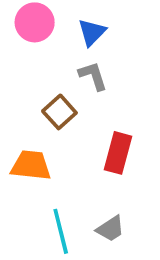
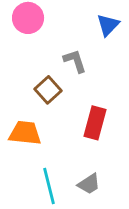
blue triangle: (92, 32) -> (108, 25), moved

